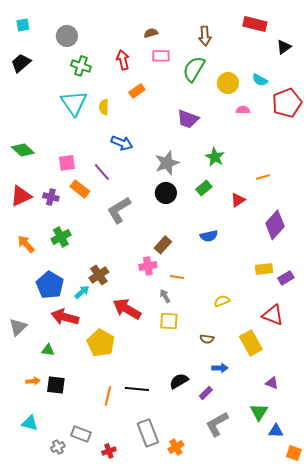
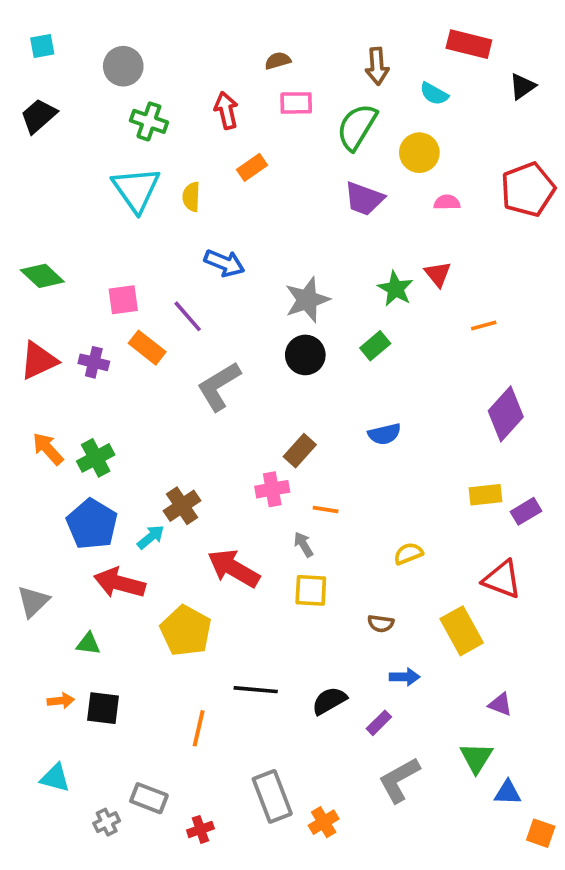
cyan semicircle: (260, 80) -> (434, 94), moved
purple trapezoid: (188, 119) -> (364, 199), moved
red triangle: (238, 200) -> (438, 274), moved, turned -35
green cross: (61, 237) -> (96, 458), moved
black line: (137, 389) -> (256, 690), moved

